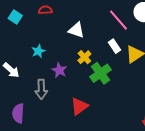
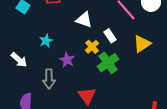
white rectangle: (115, 46) -> (110, 36), moved
red triangle: (79, 106) -> (87, 96), turned -30

